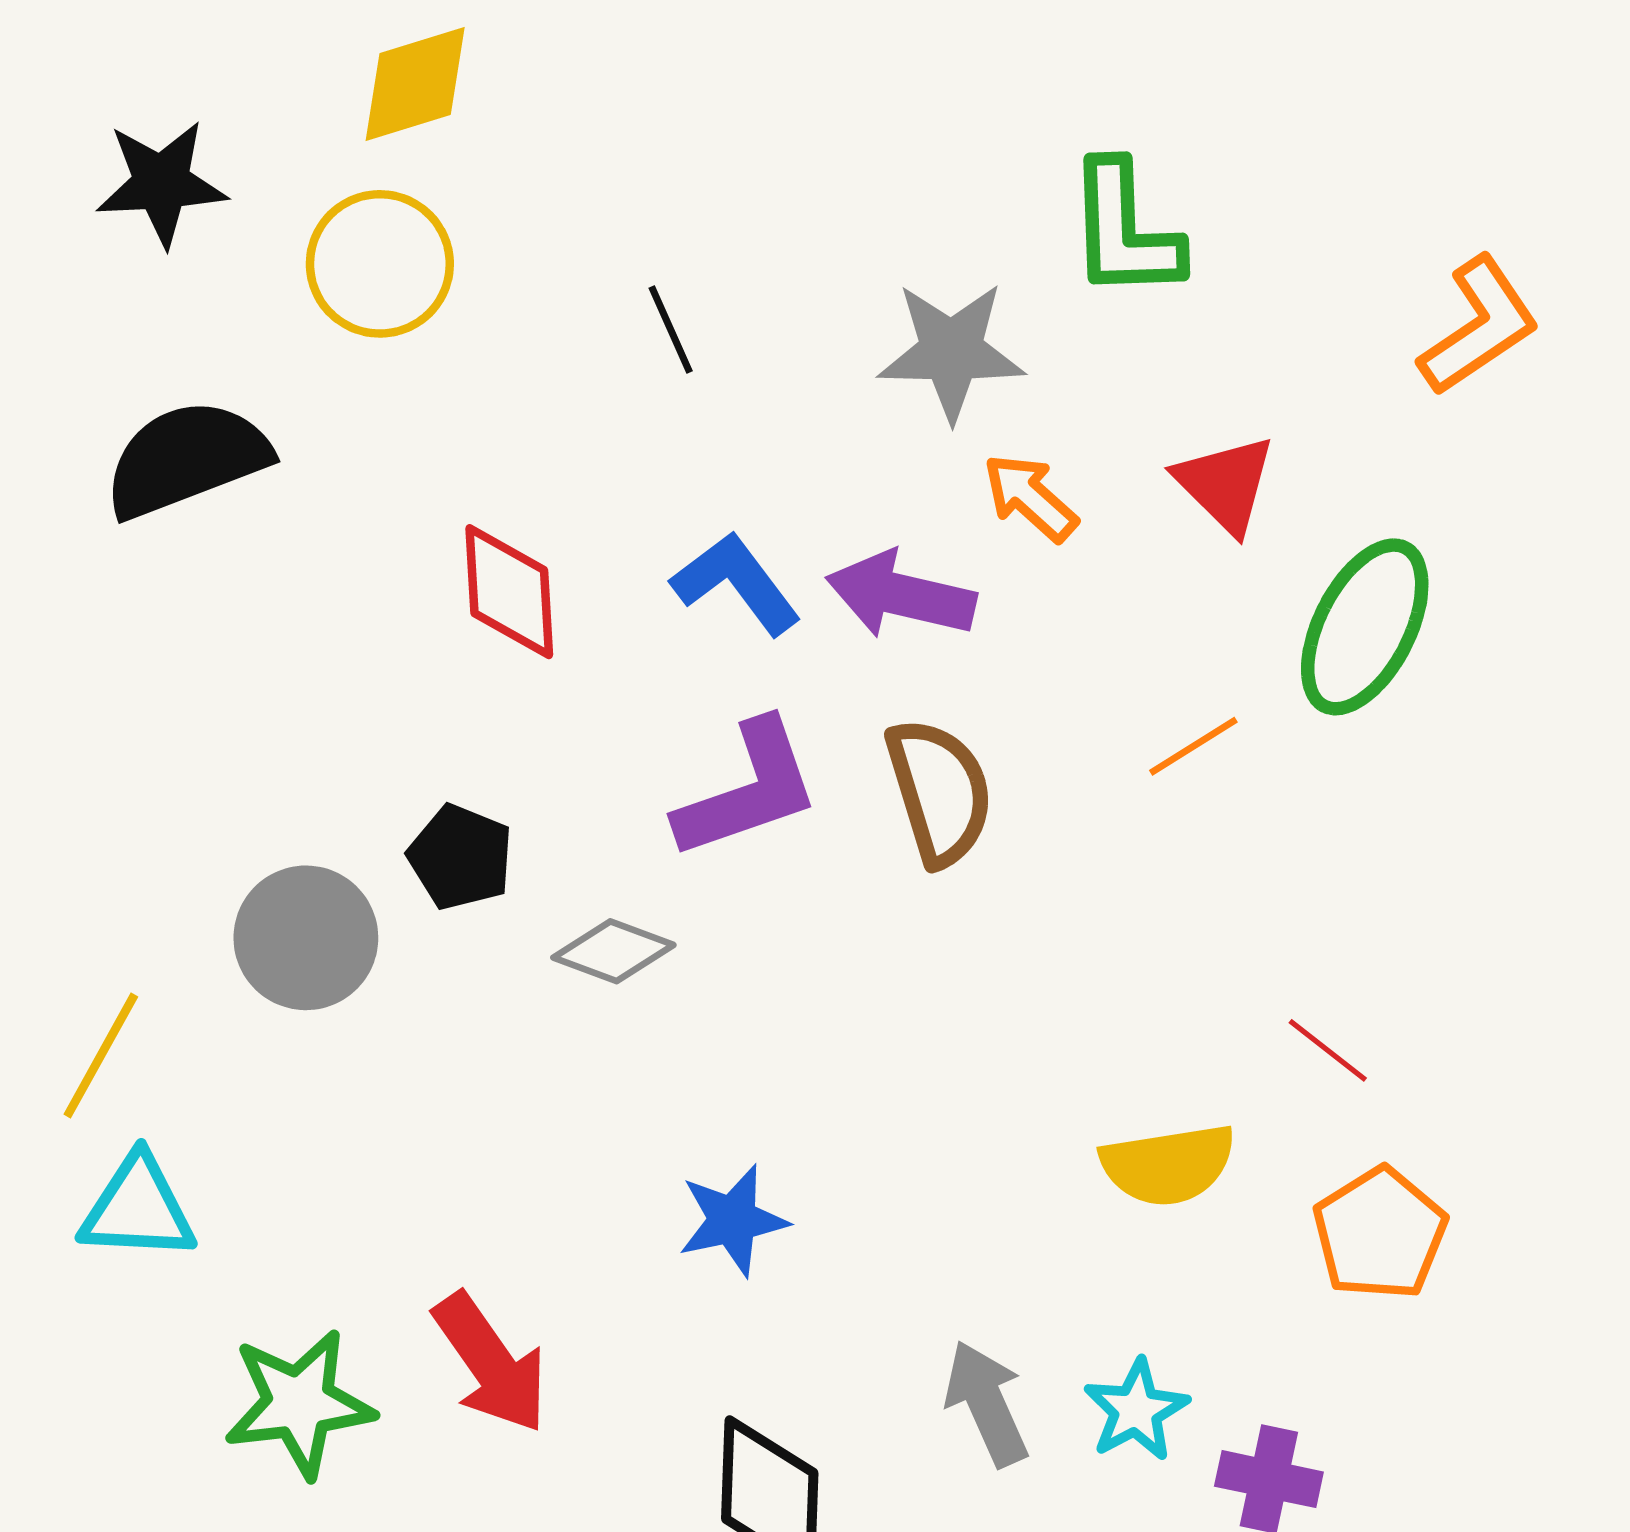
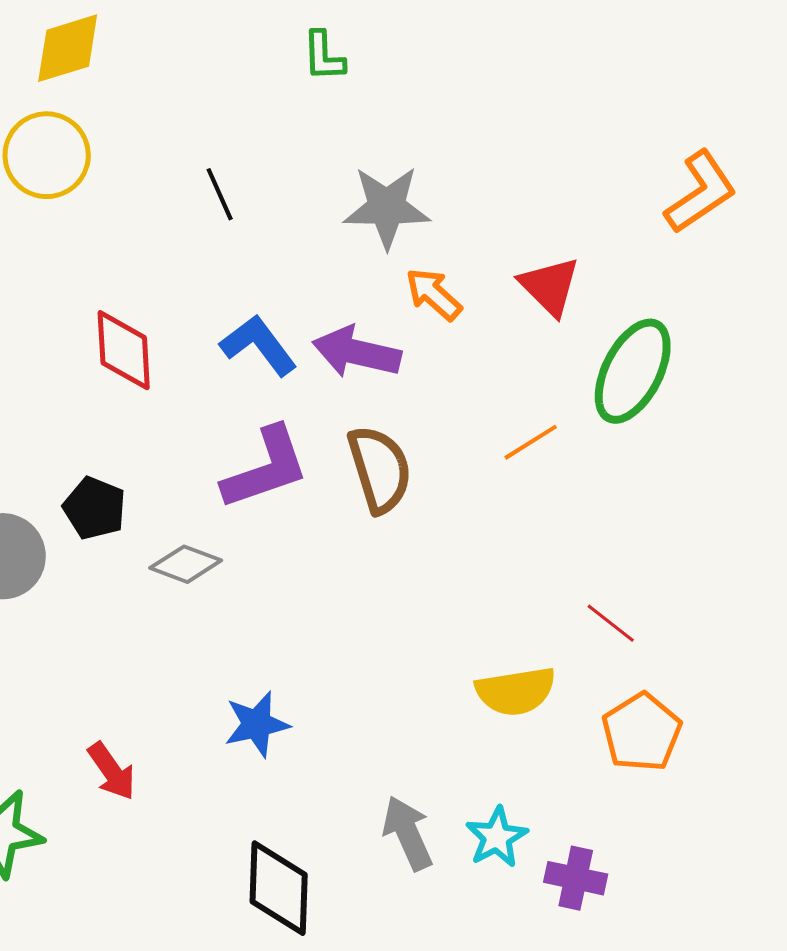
green L-shape: (1124, 230) -> (324, 56), moved, size x0.6
red arrow: (491, 1363) -> (112, 771), moved, size x0.7

